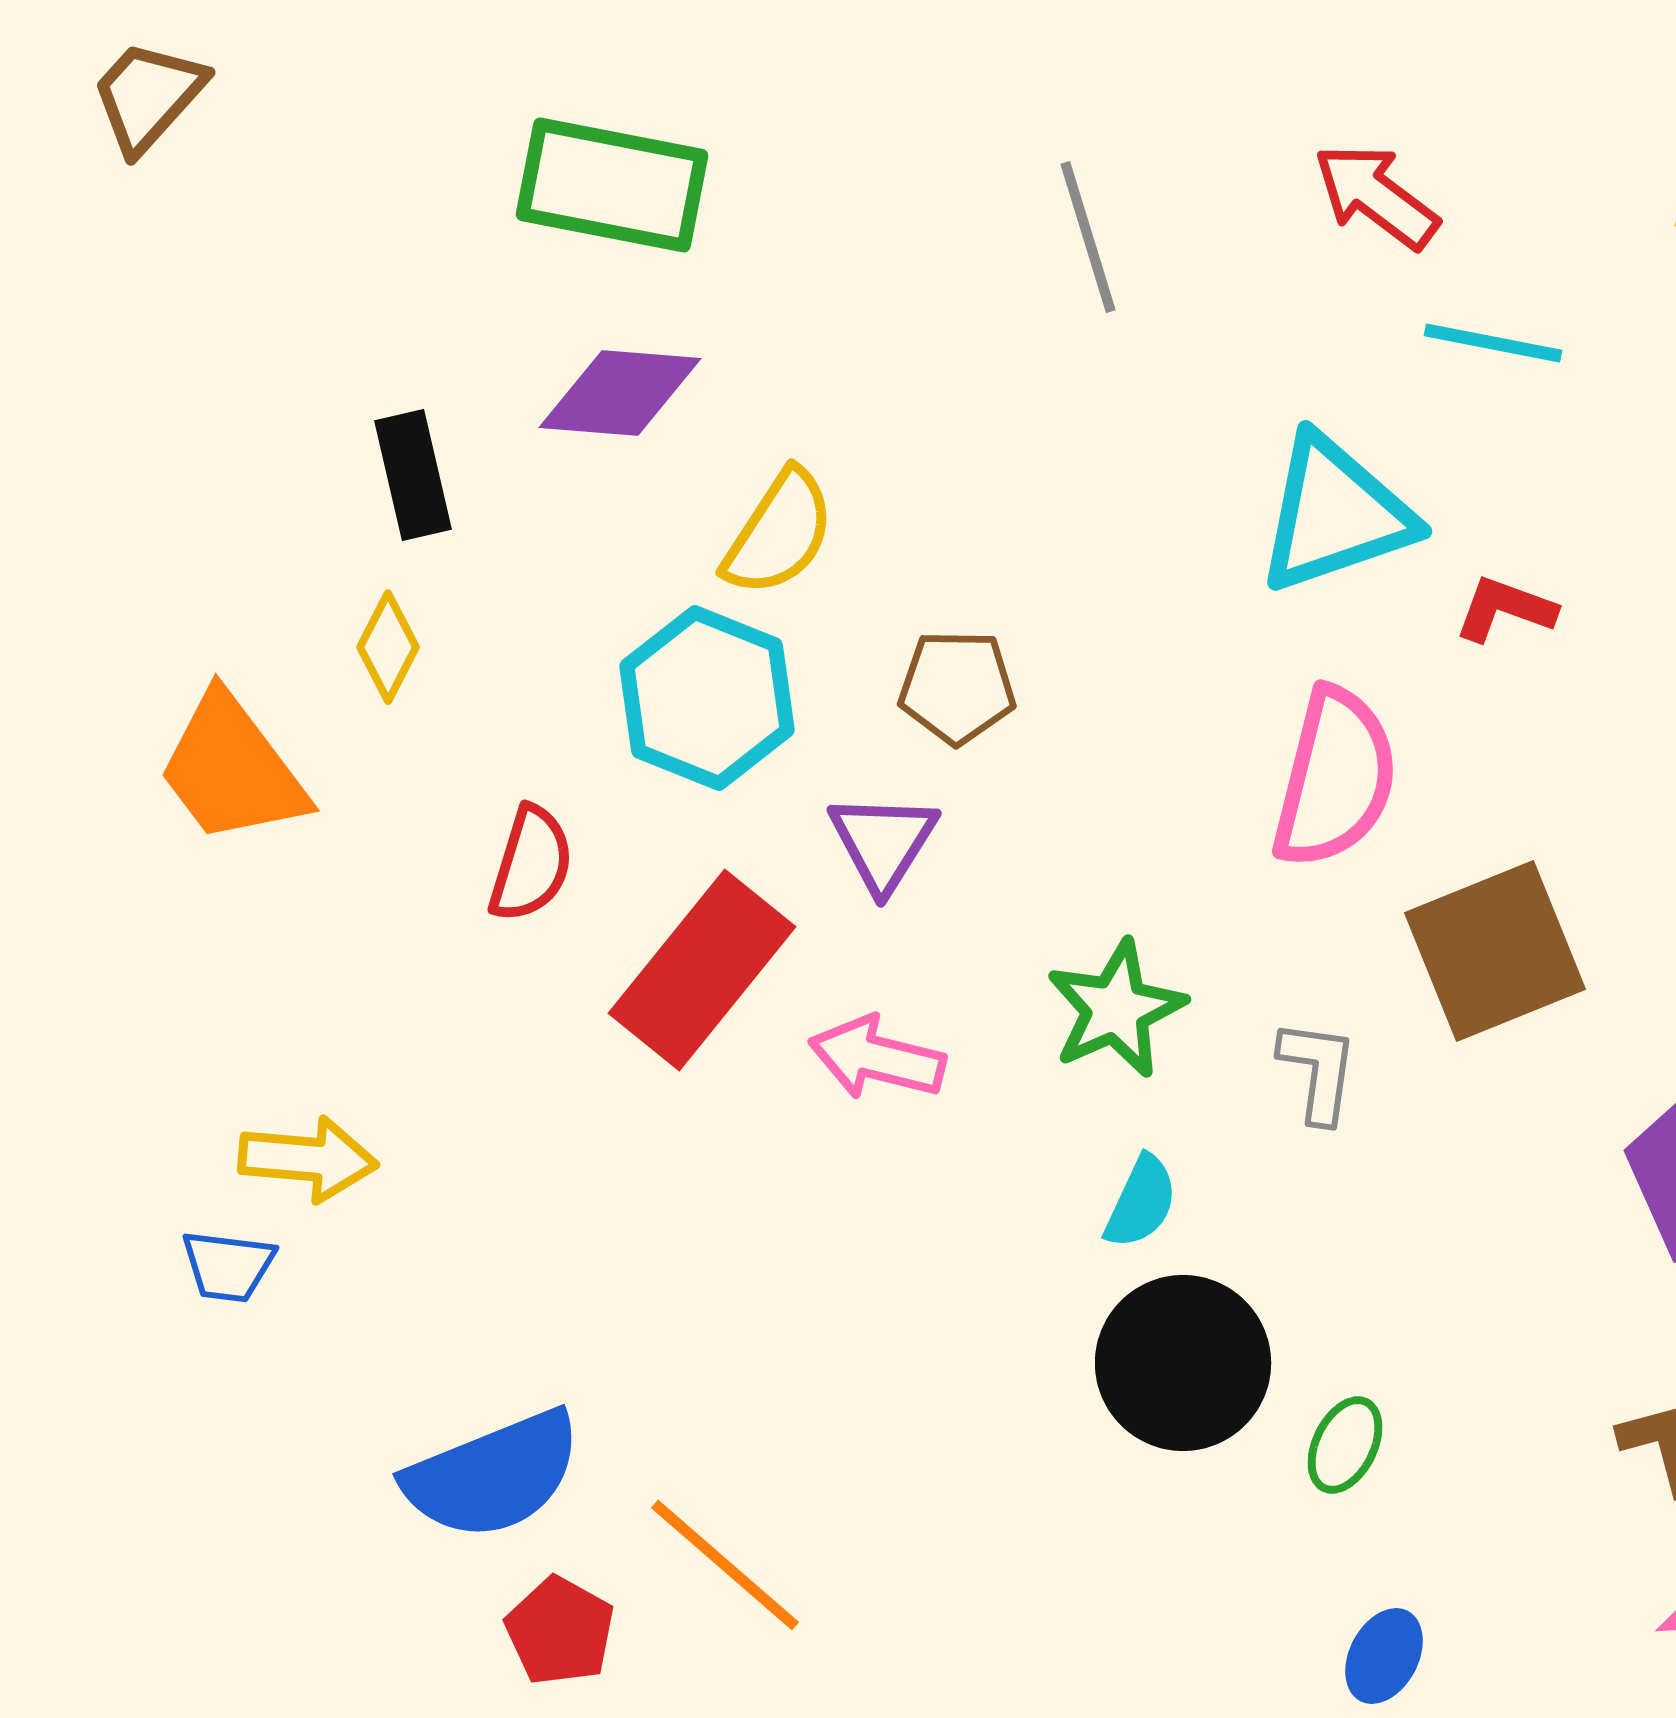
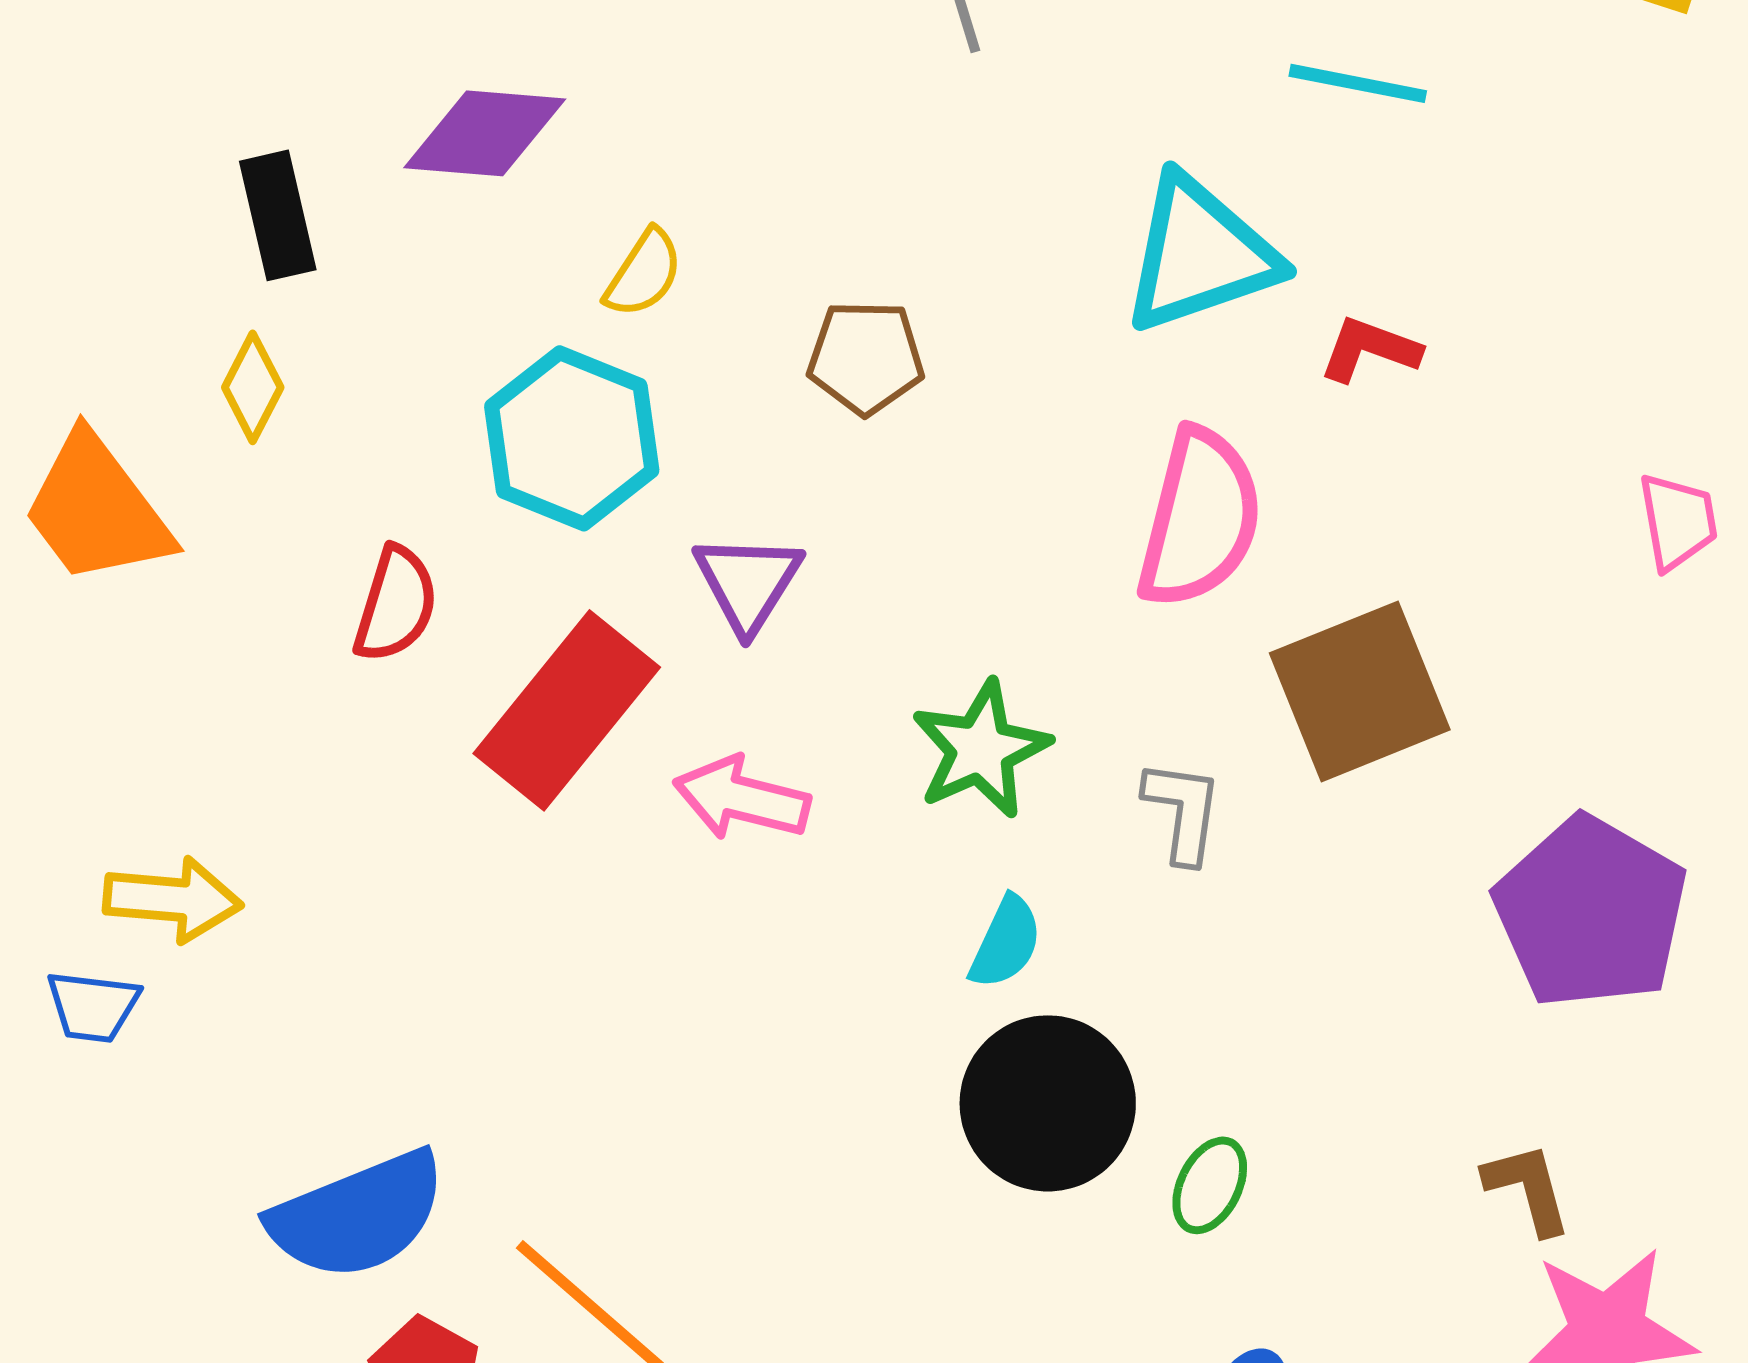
yellow semicircle: (779, 533) -> (644, 273), size x0.7
brown pentagon: (957, 687) -> (866, 357), moved

